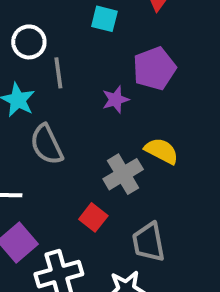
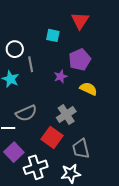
gray semicircle: (47, 145) -> (26, 113), moved, turned -85
yellow semicircle: (161, 151) -> (88, 89), moved
red square: (93, 217) -> (52, 137), size x1.5

